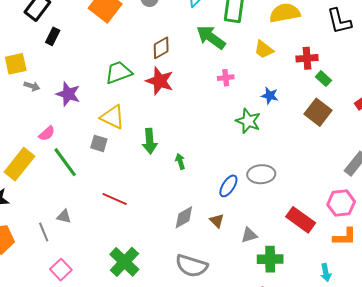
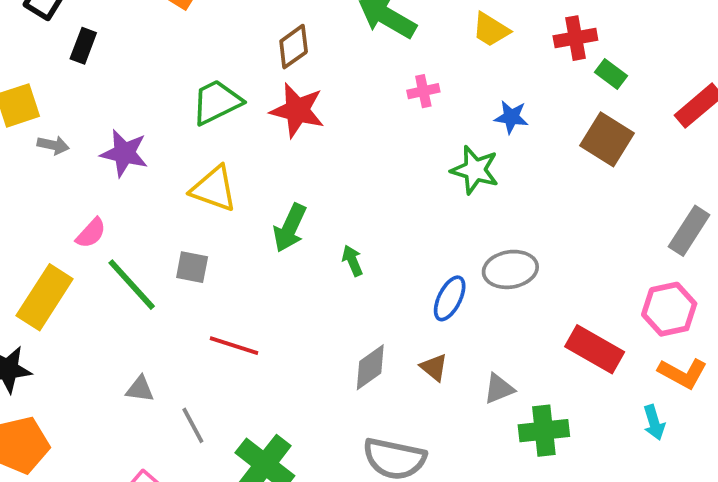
green arrow: (150, 141) -> (290, 228), turned 35
gray square: (99, 143) -> (192, 267), moved
gray line: (44, 232) -> (193, 425), moved
orange L-shape: (345, 237) -> (683, 373), turned 35
cyan arrow: (326, 273) -> (654, 423), moved

